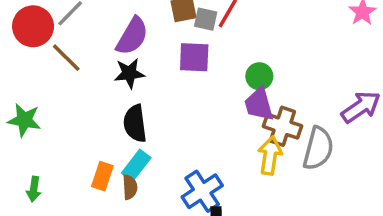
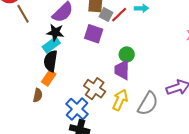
brown cross: (282, 126) -> (95, 89), moved
cyan rectangle: (136, 165) -> (51, 45), moved
orange rectangle: (102, 176) -> (49, 78), moved
blue cross: (202, 191) -> (77, 109), turned -30

